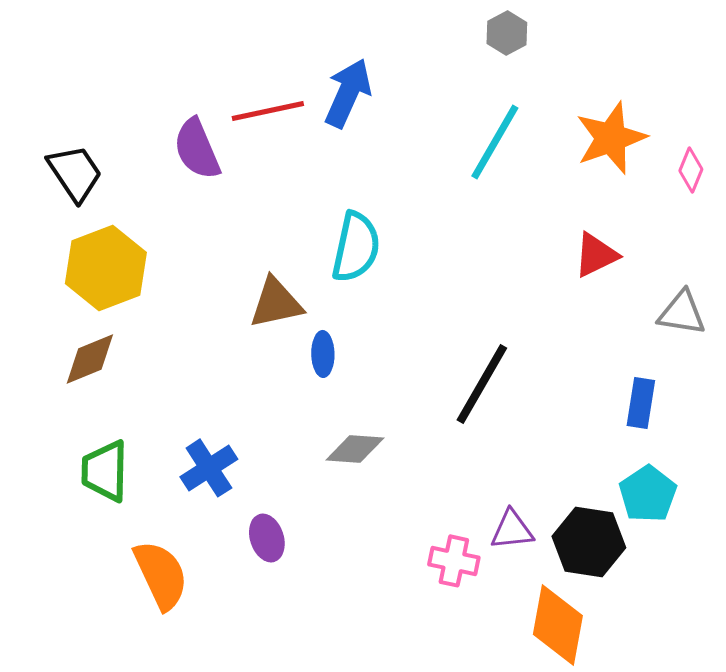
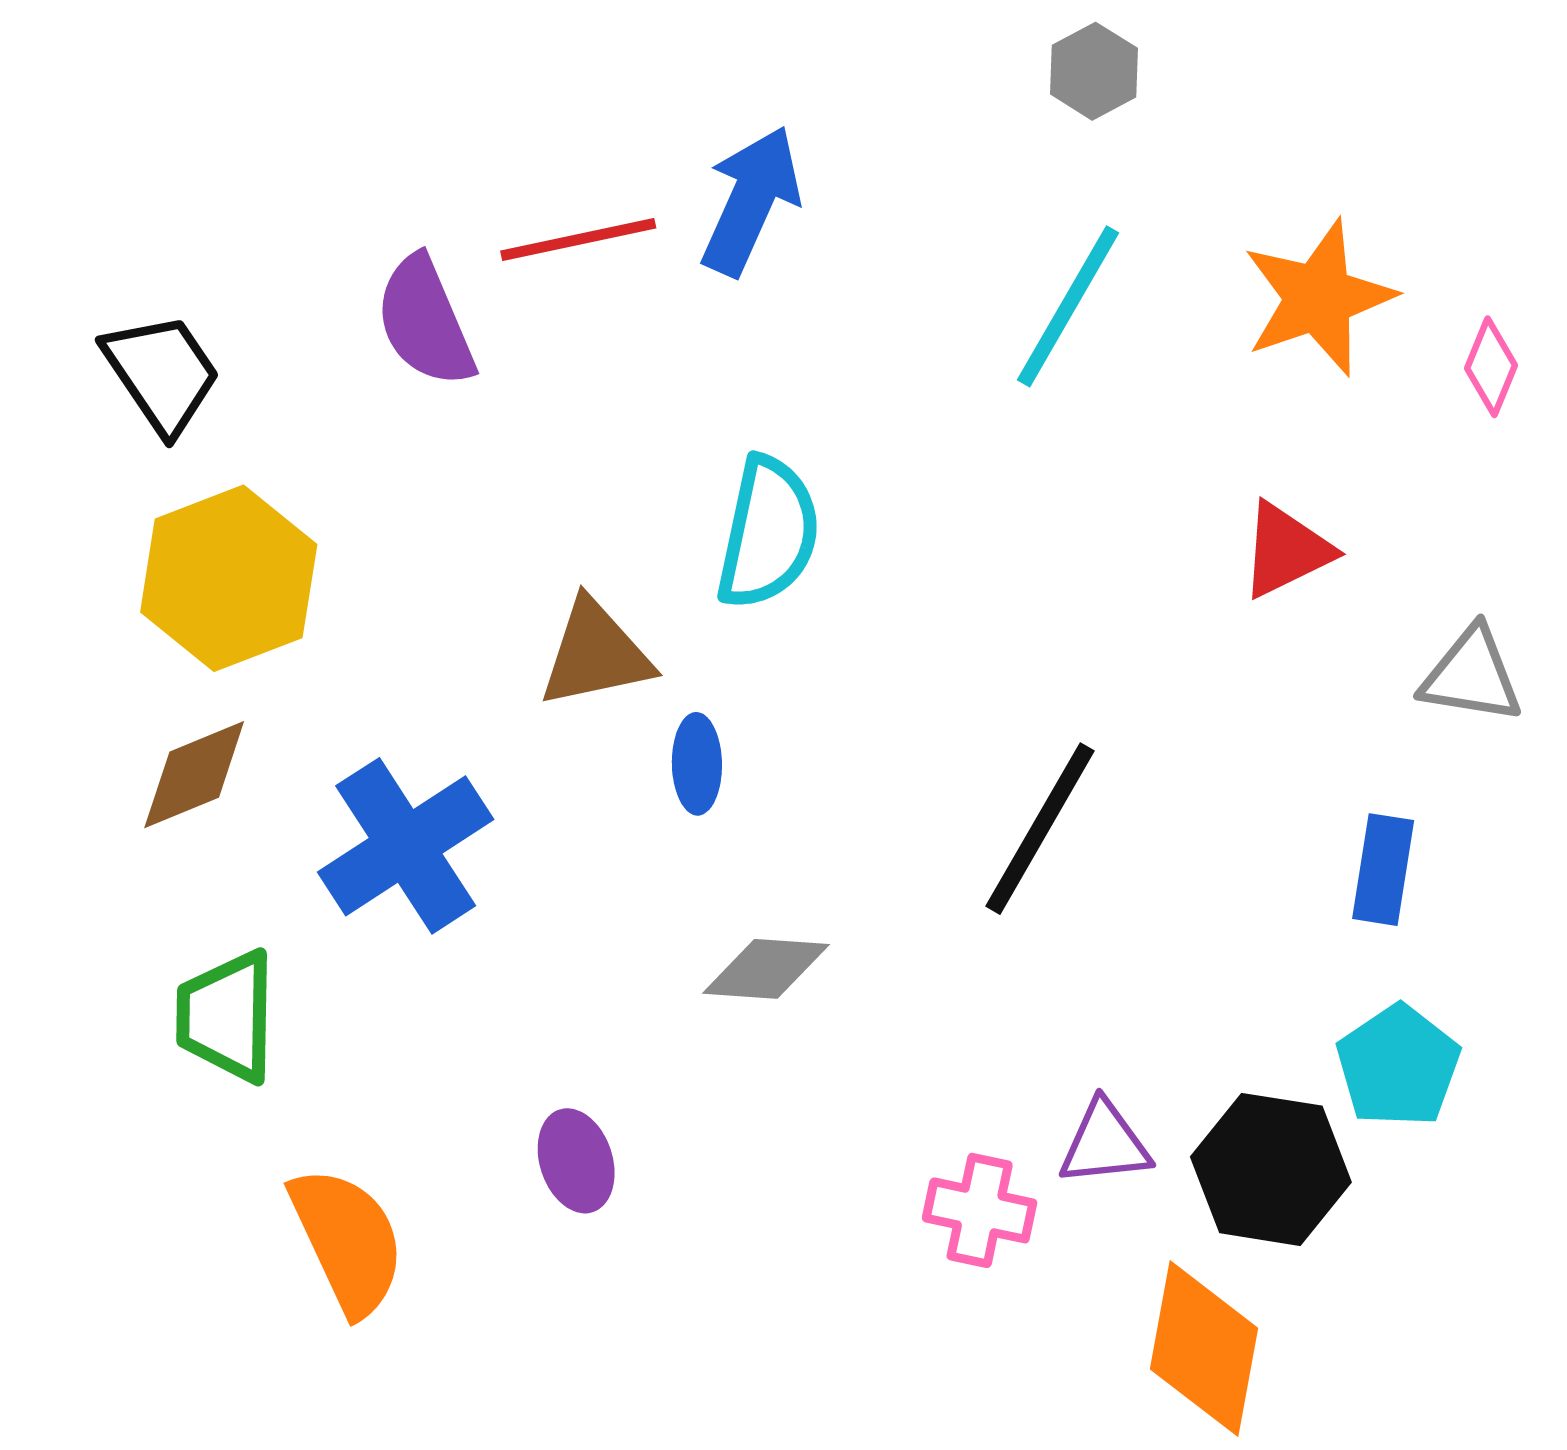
blue cross: (209, 468) -> (406, 846), moved, size x1.4

